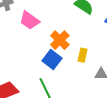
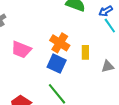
pink trapezoid: (29, 20) -> (21, 49), moved

